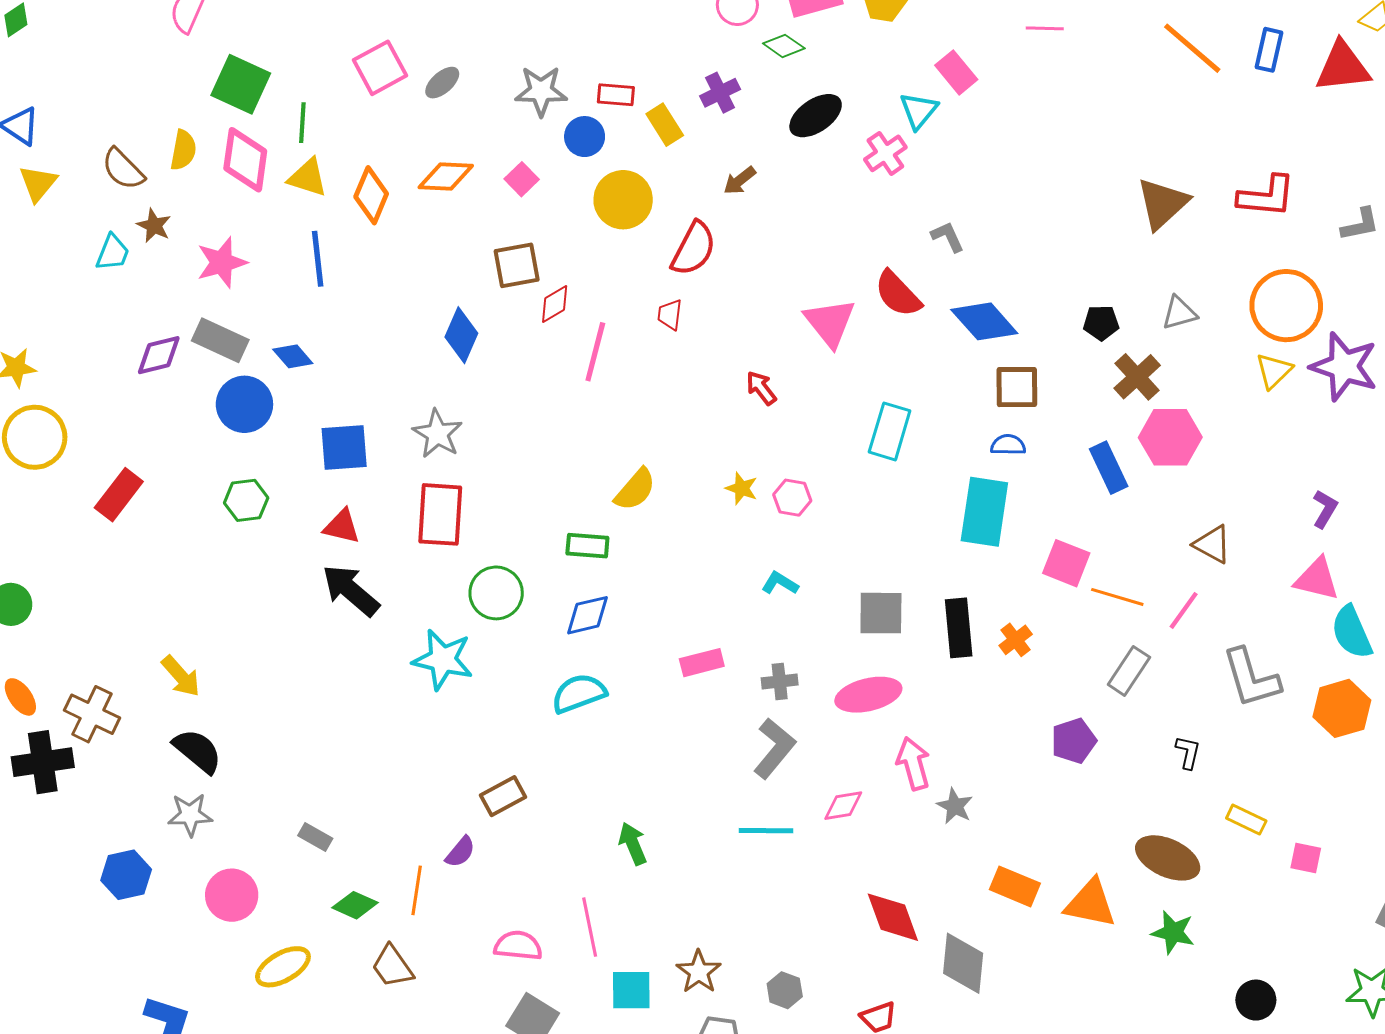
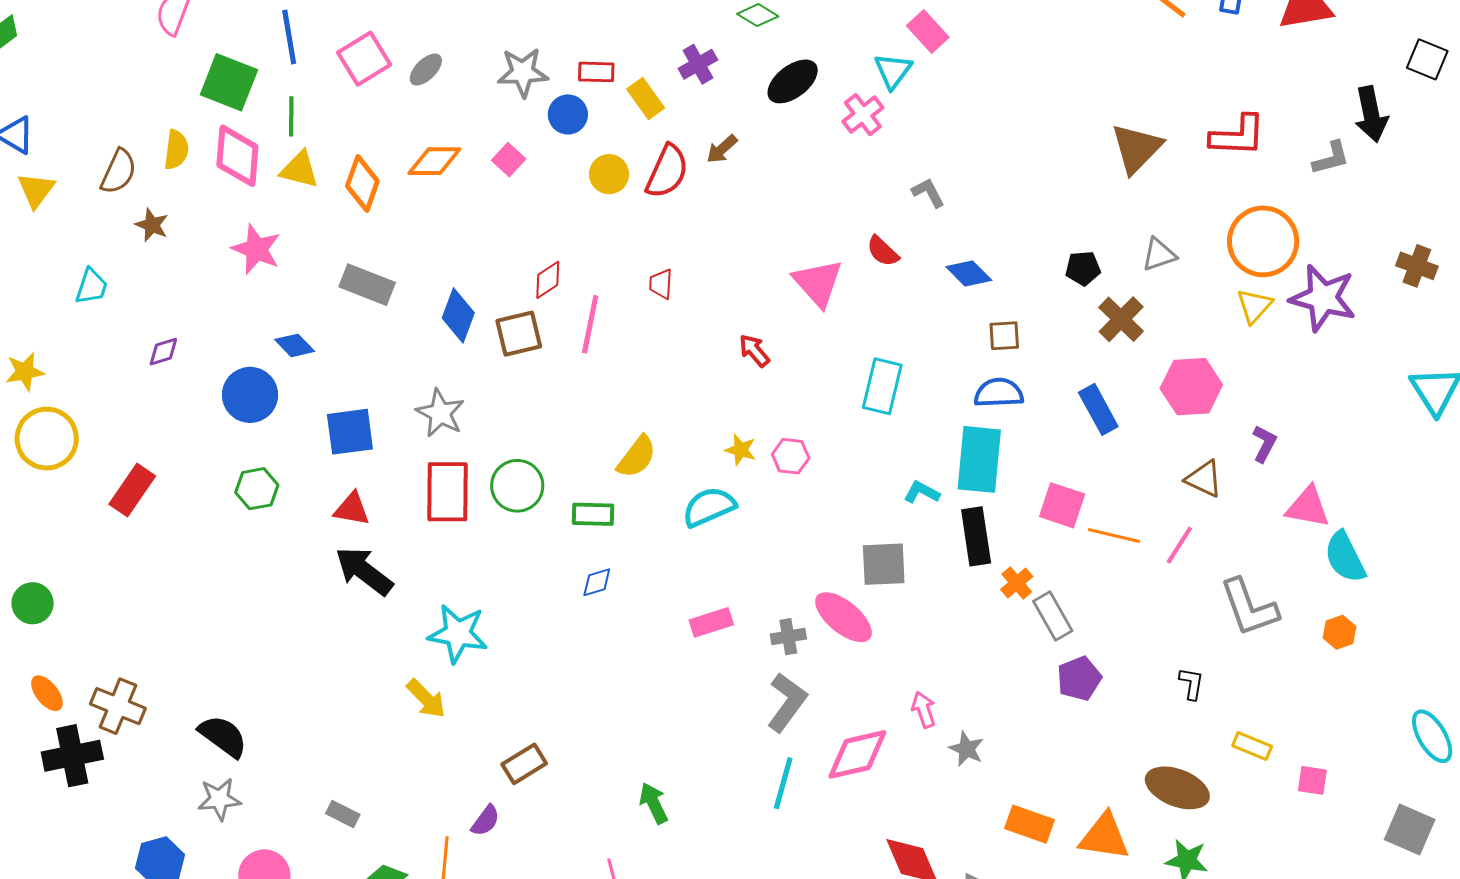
brown semicircle: (123, 169) -> (118, 172), turned -108
yellow circle: (623, 200) -> (609, 174), size x0.7
red semicircle: (694, 249) -> (667, 171), moved
cyan trapezoid: (113, 253) -> (91, 286), moved
blue line: (318, 259) -> (289, 37), moved
pink star: (222, 262) -> (256, 249), moved, turned -30
brown square: (517, 265) -> (519, 334), moved
red semicircle: (898, 294) -> (883, 251), size x0.7
blue diamond: (984, 321) -> (969, 273), size x0.7
gray rectangle: (220, 340) -> (367, 285), moved
purple diamond: (159, 355) -> (163, 352), size x0.7
brown square: (1017, 387) -> (1004, 336), size x0.7
pink hexagon: (1170, 437) -> (1191, 387), moved
blue semicircle: (1008, 445) -> (999, 393), size x1.4
purple L-shape: (1325, 509) -> (1264, 444), moved
cyan L-shape: (780, 583) -> (922, 492), moved
green circle: (496, 593) -> (517, 486), moved
blue diamond: (587, 615) -> (597, 582), size x0.7
black rectangle: (959, 628) -> (976, 536), moved
gray rectangle: (1129, 671) -> (1053, 616), moved, turned -60
yellow arrow: (181, 676) -> (426, 699), moved
cyan semicircle: (579, 693) -> (709, 507), moved
pink ellipse: (868, 695) -> (843, 617), moved, turned 56
orange hexagon: (1342, 708) -> (1340, 632), size x0.6
pink arrow: (913, 764) -> (924, 710), size x0.7
pink diamond: (843, 806) -> (857, 754), size x1.6
cyan line: (766, 831) -> (783, 783), turned -72

